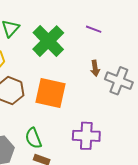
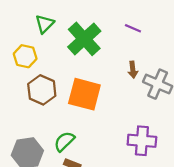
purple cross: (86, 136) -> (142, 141), moved
green semicircle: (33, 138) -> (64, 141), turned 65

